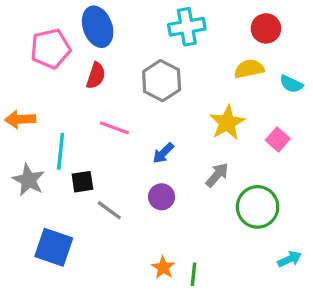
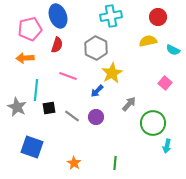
orange arrow: (20, 119) -> (25, 58), moved
yellow star: (227, 123) -> (112, 73), moved
gray line: (109, 210) -> (72, 116), moved
cyan arrow: (290, 259) -> (167, 146), moved, turned 128
orange star: (163, 268) -> (74, 163), moved

